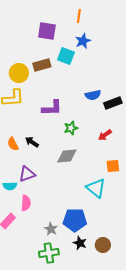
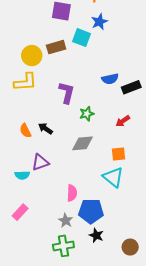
purple L-shape: (52, 108) -> (67, 93), turned -75
orange square: (113, 166) -> (118, 154), moved
pink semicircle: (26, 203) -> (72, 193), moved
brown circle: (103, 245) -> (130, 247), moved

